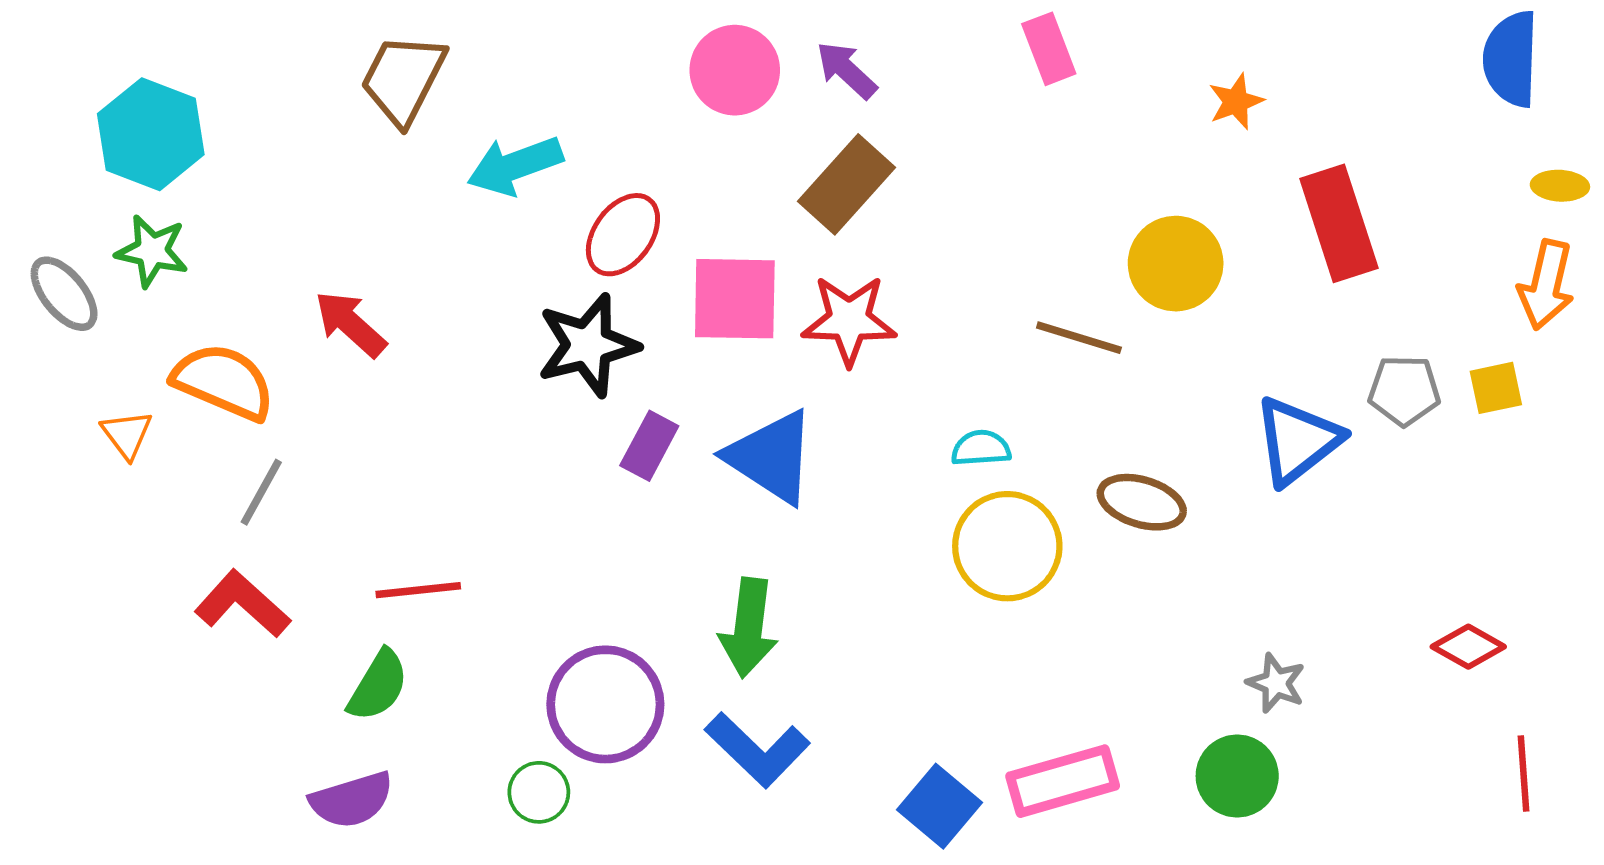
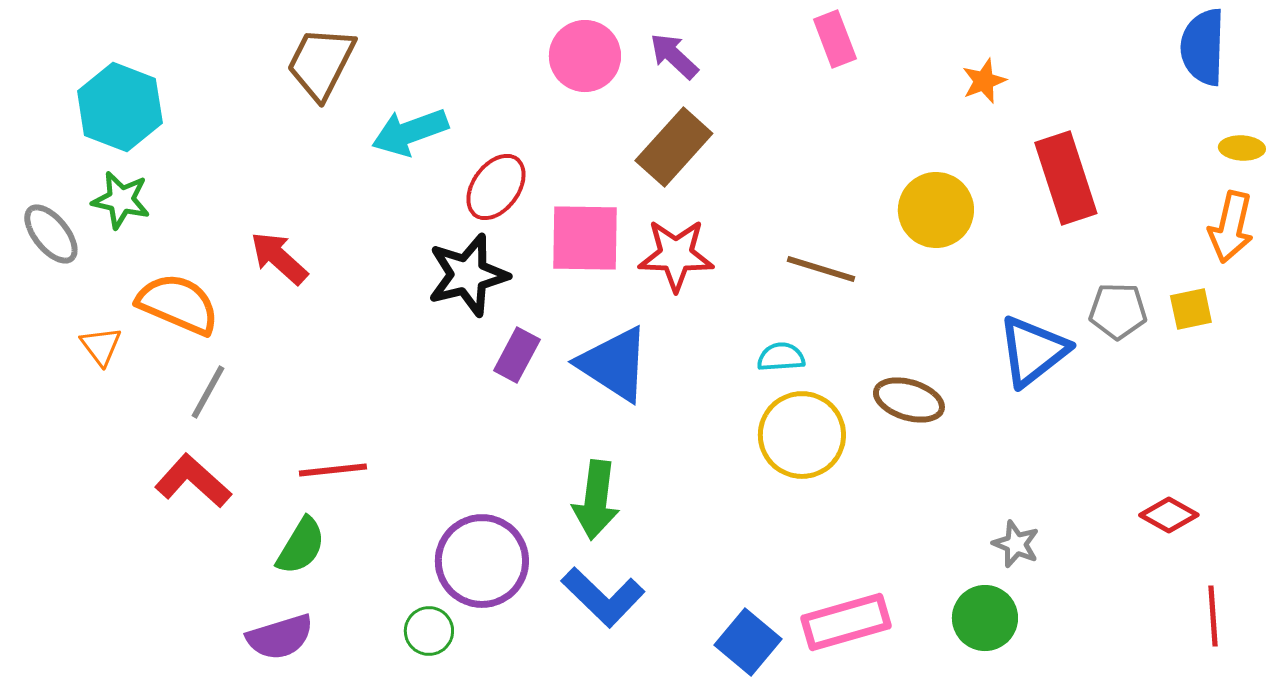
brown line: (1079, 338) -> (821, 269), moved

